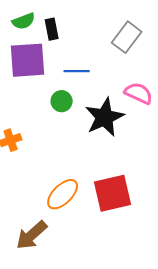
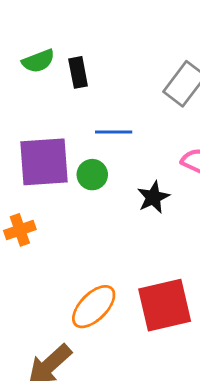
purple square: (28, 60) -> (44, 162), moved
black star: (105, 117) -> (153, 197), size x0.6

